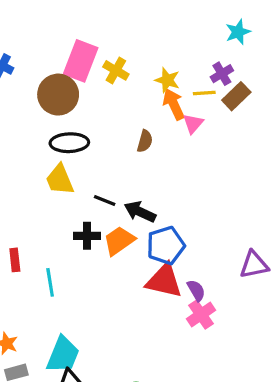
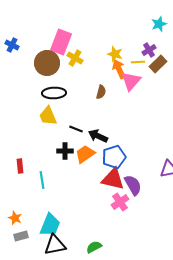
yellow cross: (116, 70) -> (75, 58), moved
pink triangle: (193, 123) -> (131, 81), size x1.5
purple semicircle: (196, 290) -> (133, 185), size x1.5
pink cross: (201, 314) -> (120, 202), moved

